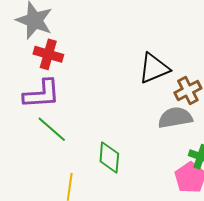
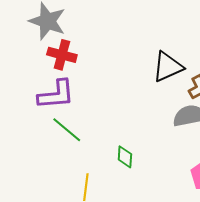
green diamond: (109, 157) -> (125, 157), size x0.7

